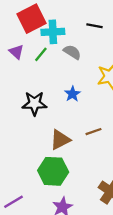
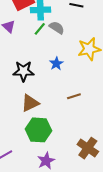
green line: (41, 54) -> (40, 29), moved
brown triangle: (60, 140) -> (30, 103), moved

